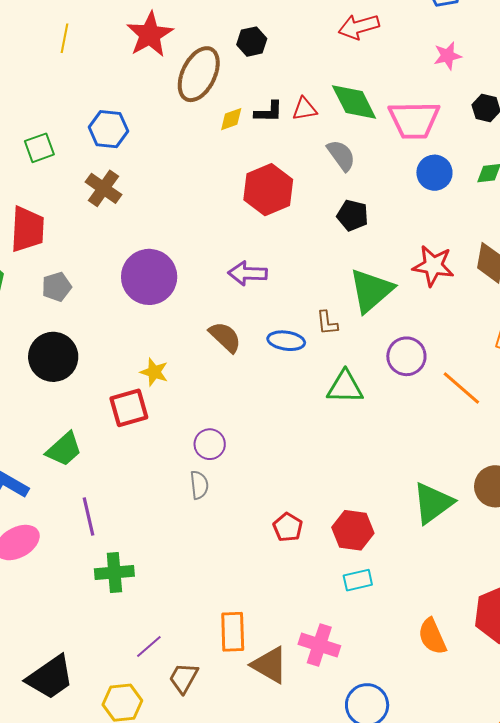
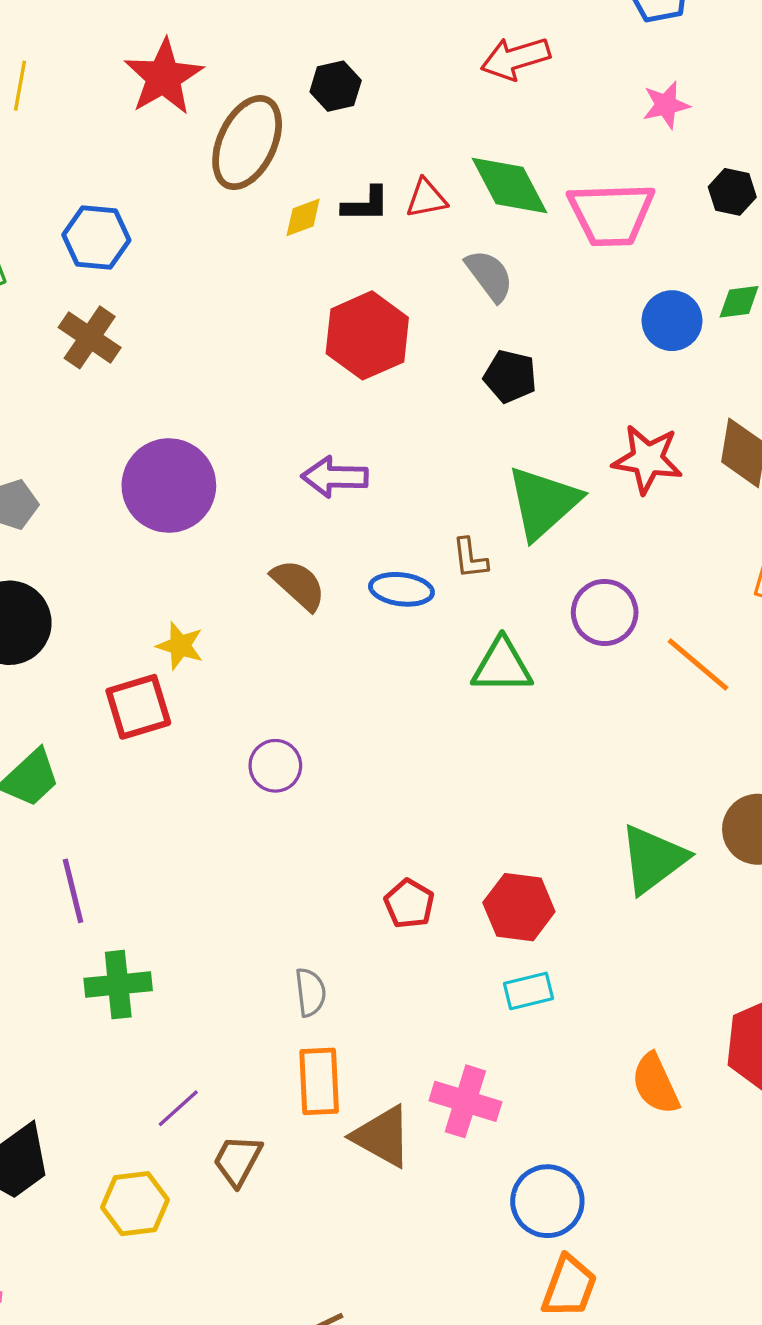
blue circle: (434, 173) -> (672, 321), moved
gray semicircle: (199, 485) -> (310, 992), moved

